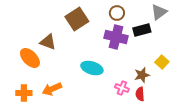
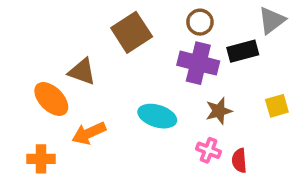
yellow square: (162, 62) -> (277, 106), turned 32
brown star: (142, 75) -> (219, 111), moved
orange arrow: (52, 89) -> (89, 133), moved

